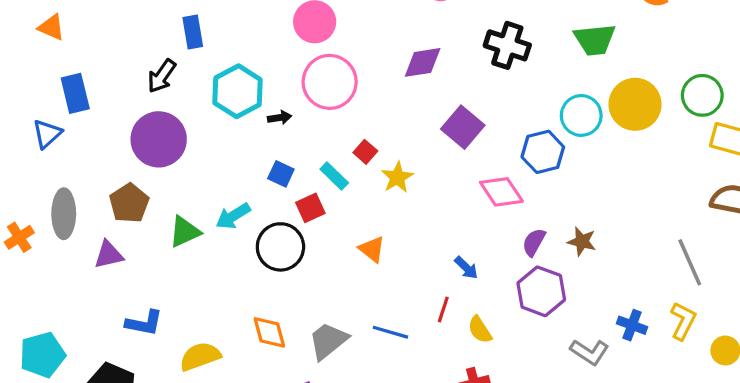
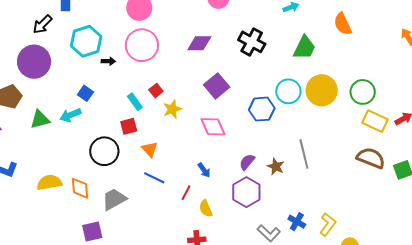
green trapezoid: (595, 40) -> (304, 48), turned -68
blue square: (281, 174) -> (85, 93), moved
pink diamond: (501, 192) -> (213, 127), moved
red square: (310, 208) -> (129, 126), moved
black circle: (280, 247) -> (104, 151), moved
gray line: (690, 262) -> (304, 154), moved
blue line: (390, 332) -> (154, 178), moved
yellow semicircle: (200, 356) -> (49, 182), moved

